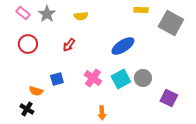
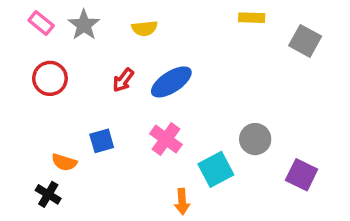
gray square: (171, 23) -> (305, 41), size x0.7
blue ellipse: (123, 46) -> (171, 82), moved
cyan square: (121, 79) -> (216, 169), moved

